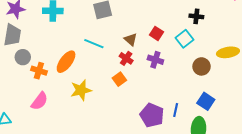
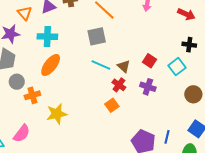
cyan line: (94, 44) -> (101, 65), moved
orange ellipse: (66, 62) -> (51, 65), moved
orange cross: (39, 71) -> (32, 95), turned -35
yellow star: (81, 90) -> (57, 114), moved
pink semicircle: (40, 101) -> (22, 133), moved

